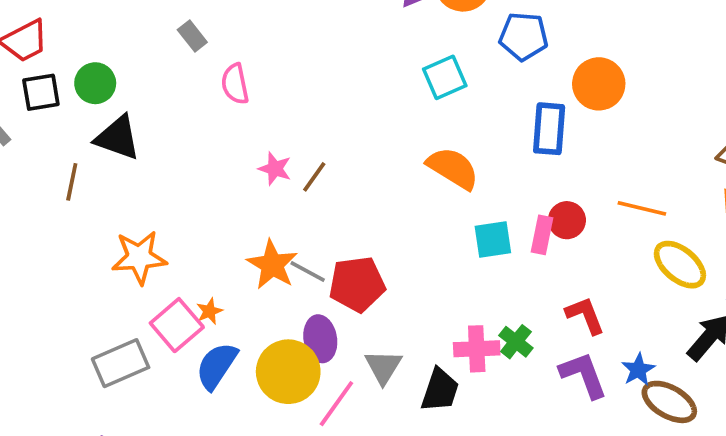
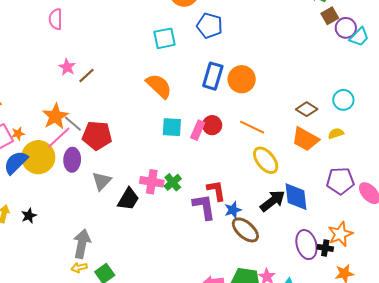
orange circle: (599, 84) -> (242, 79), moved
red L-shape: (585, 315) -> (216, 191), moved
yellow circle: (288, 372) -> (38, 157), moved
pink line: (336, 404) -> (59, 138), moved

